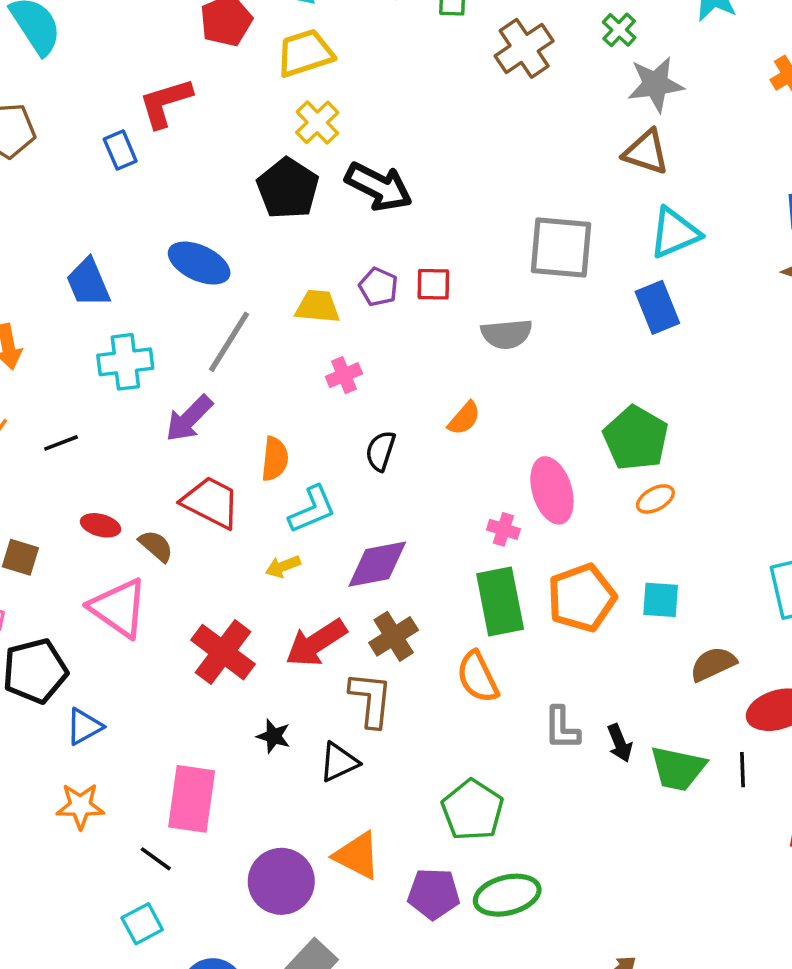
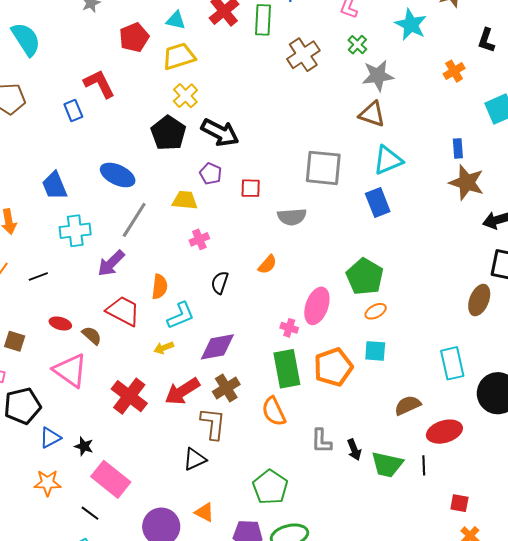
red L-shape: (165, 103) -> (99, 84), turned 80
purple pentagon: (378, 287) -> (211, 174), moved
pink ellipse: (552, 490) -> (317, 306), turned 36
cyan square: (661, 600) -> (375, 351), moved
black star: (274, 736) -> (84, 446), moved
pink rectangle: (192, 799) -> (111, 479), turned -60
orange triangle: (357, 855) -> (204, 512), size x0.7

